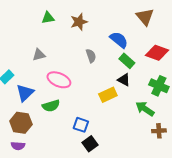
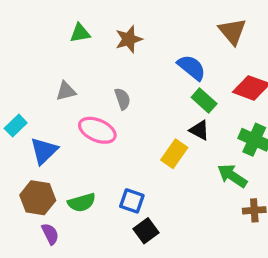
gray semicircle: (91, 56) -> (122, 99), moved
yellow rectangle: (108, 95) -> (174, 154), turned -30
green semicircle: (51, 106) -> (82, 202), moved
purple semicircle: (18, 146) -> (50, 234), moved, turned -120

